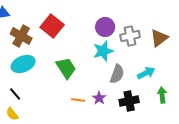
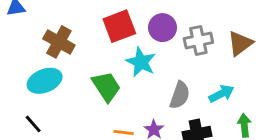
red square: (52, 26) -> (119, 26), moved, turned 30
brown cross: (21, 36) -> (59, 42), moved
cyan star: (103, 51) -> (141, 62), moved, turned -30

